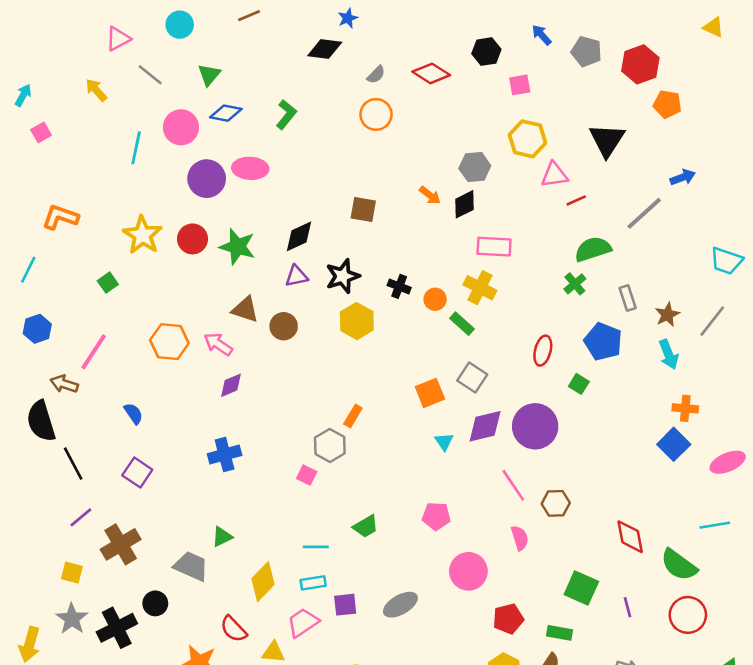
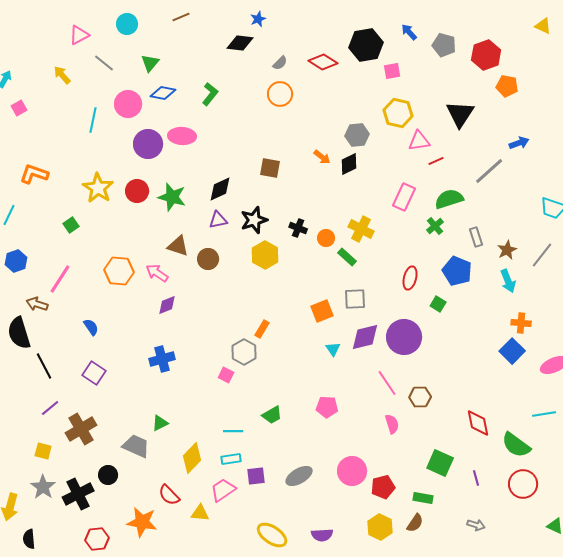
black hexagon: (486, 52) -> (366, 45), size x1.5
pink rectangle: (494, 247) -> (404, 197), moved, turned -68
gray square: (472, 378) -> (355, 299), turned -35
pink circle: (468, 571) -> (352, 471), moved

